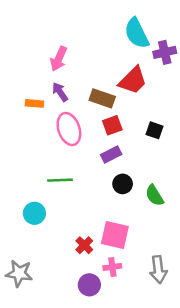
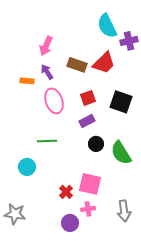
brown rectangle: (102, 98) -> (77, 65), moved
black square: (155, 130) -> (121, 102), size x1.6
green semicircle: (155, 195) -> (121, 153), size x1.4

